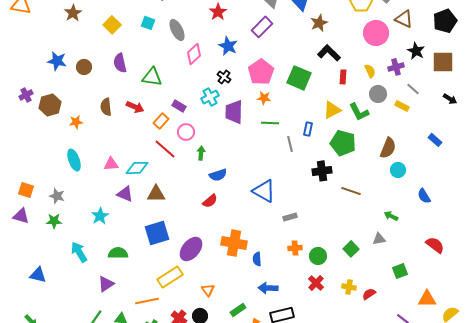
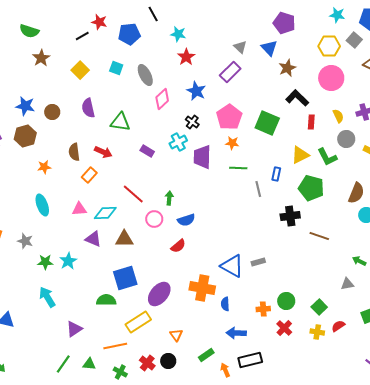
pink circle: (376, 33) -> (331, 78), moved
brown hexagon: (50, 105) -> (25, 136), moved
orange rectangle: (161, 121) -> (89, 175), moved
pink circle: (186, 132) -> (154, 219), moved
blue triangle: (264, 191) -> (232, 266), moved
green star: (54, 221) -> (45, 262), moved
orange cross: (295, 248) -> (263, 309), moved
green square: (351, 249) -> (319, 307), moved
green semicircle: (118, 253) -> (106, 300), moved
red semicircle: (369, 294) -> (338, 326), moved

